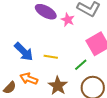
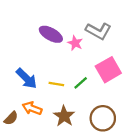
green line: (81, 65) -> (81, 83), moved

